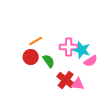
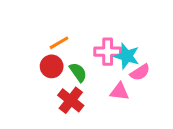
red cross: (66, 80) -> (71, 100), moved
pink triangle: (78, 84) -> (119, 91), moved

